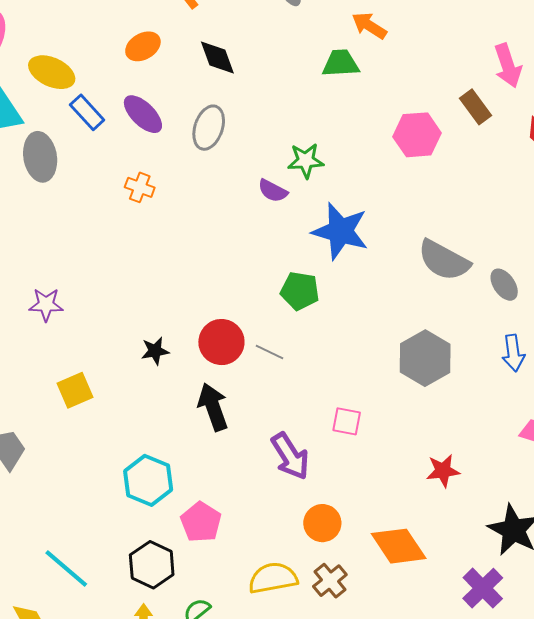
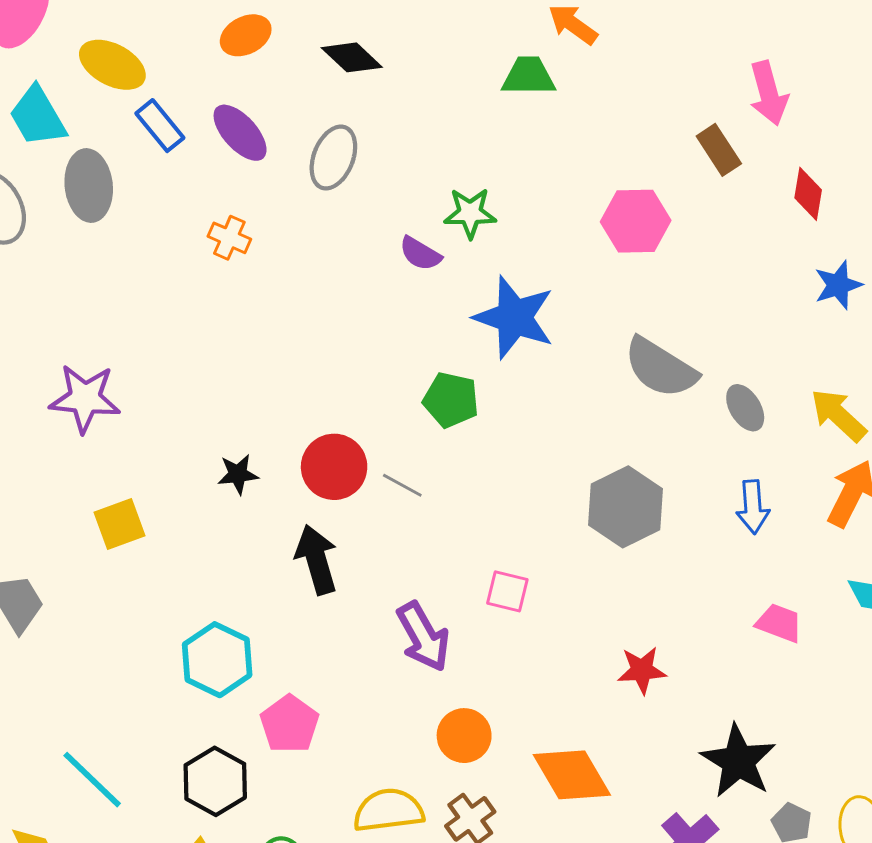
black diamond: (217, 57) -> (352, 57), turned -30
pink hexagon: (417, 135) -> (636, 221), moved
purple star: (46, 305) -> (85, 398), size x1.4

